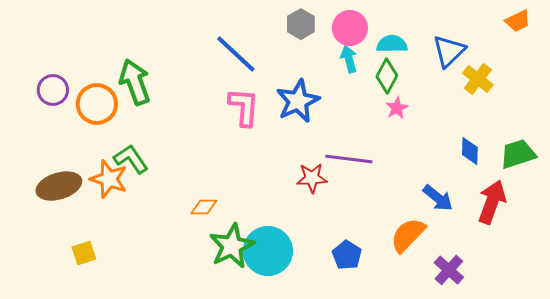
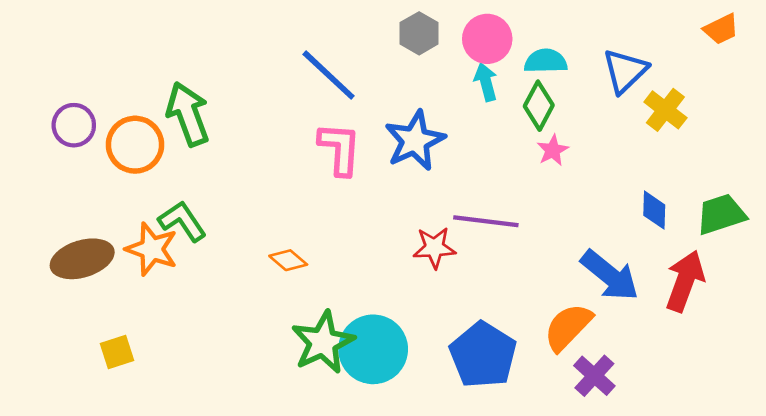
blue arrow: (438, 198) -> (610, 276), size x1.4
orange diamond: (204, 207) -> (288, 260), moved, turned 40
blue pentagon: (347, 255) -> (483, 355), size x1.6
purple cross: (449, 270) -> (594, 376), moved

